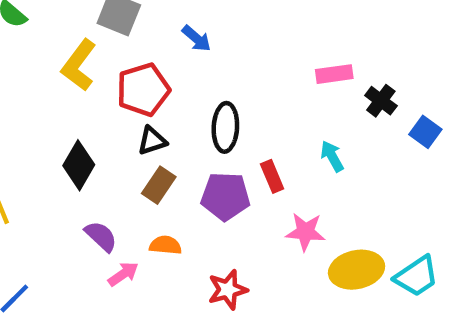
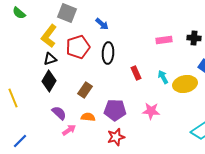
black cross: (381, 101) -> (194, 38), moved, turned -32
black ellipse: (225, 127) -> (108, 53), moved
black triangle: (152, 141) -> (50, 59), moved
red rectangle: (272, 176) -> (136, 73), moved
purple pentagon: (225, 196) -> (115, 110), moved
yellow ellipse: (357, 270) -> (185, 84), moved

